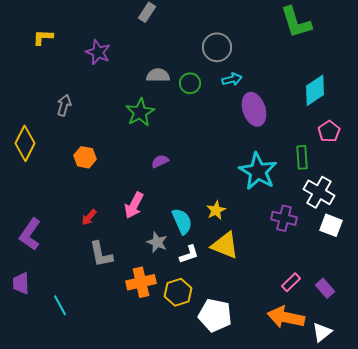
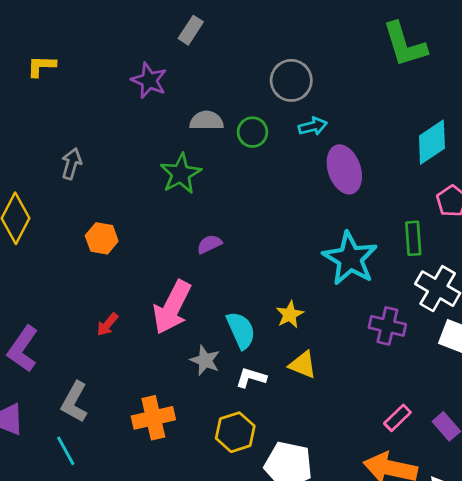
purple star: (98, 52) -> (149, 80), moved
pink arrow: (134, 205) -> (172, 307), size x1.4
yellow triangle: (225, 245) -> (303, 365), size x0.7
gray L-shape: (101, 254) -> (74, 402), moved, turned 40
white L-shape: (189, 254) -> (251, 378), turned -145
orange cross: (141, 282) -> (153, 418), moved

